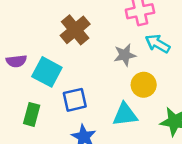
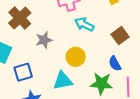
gray star: (125, 55) -> (44, 40), moved

